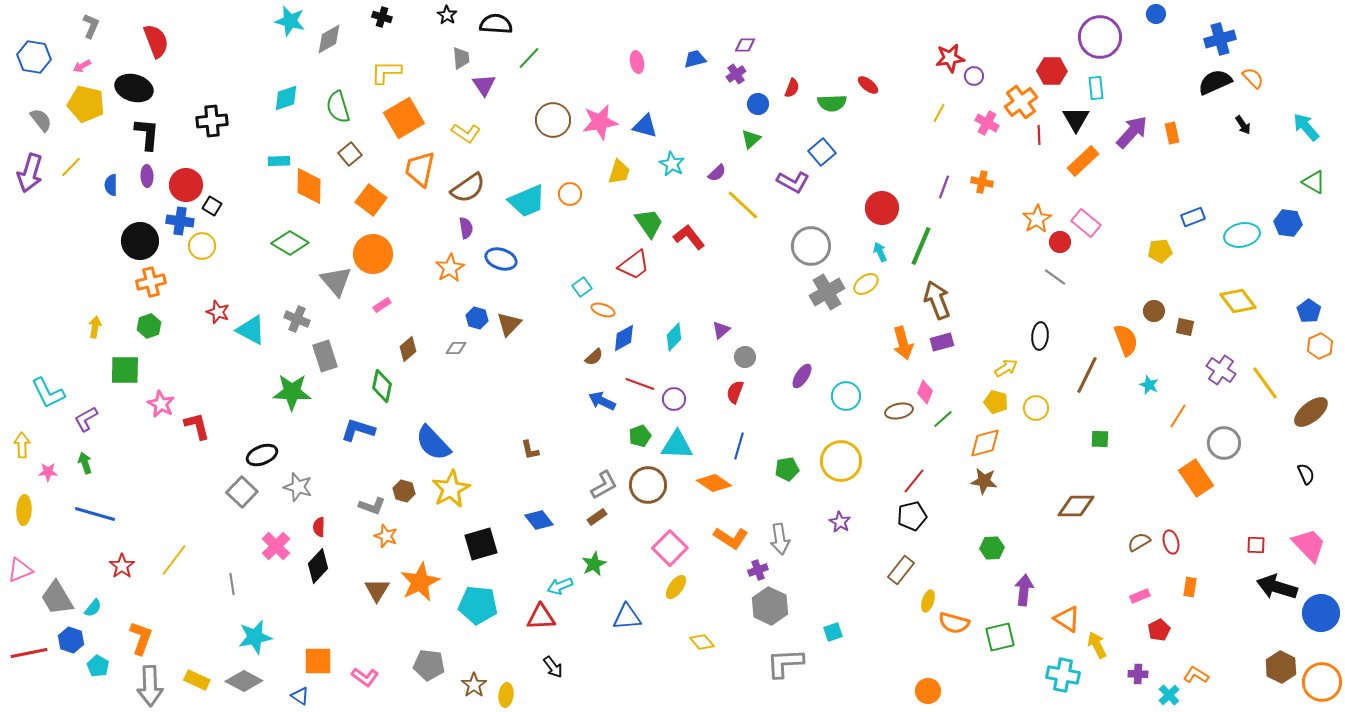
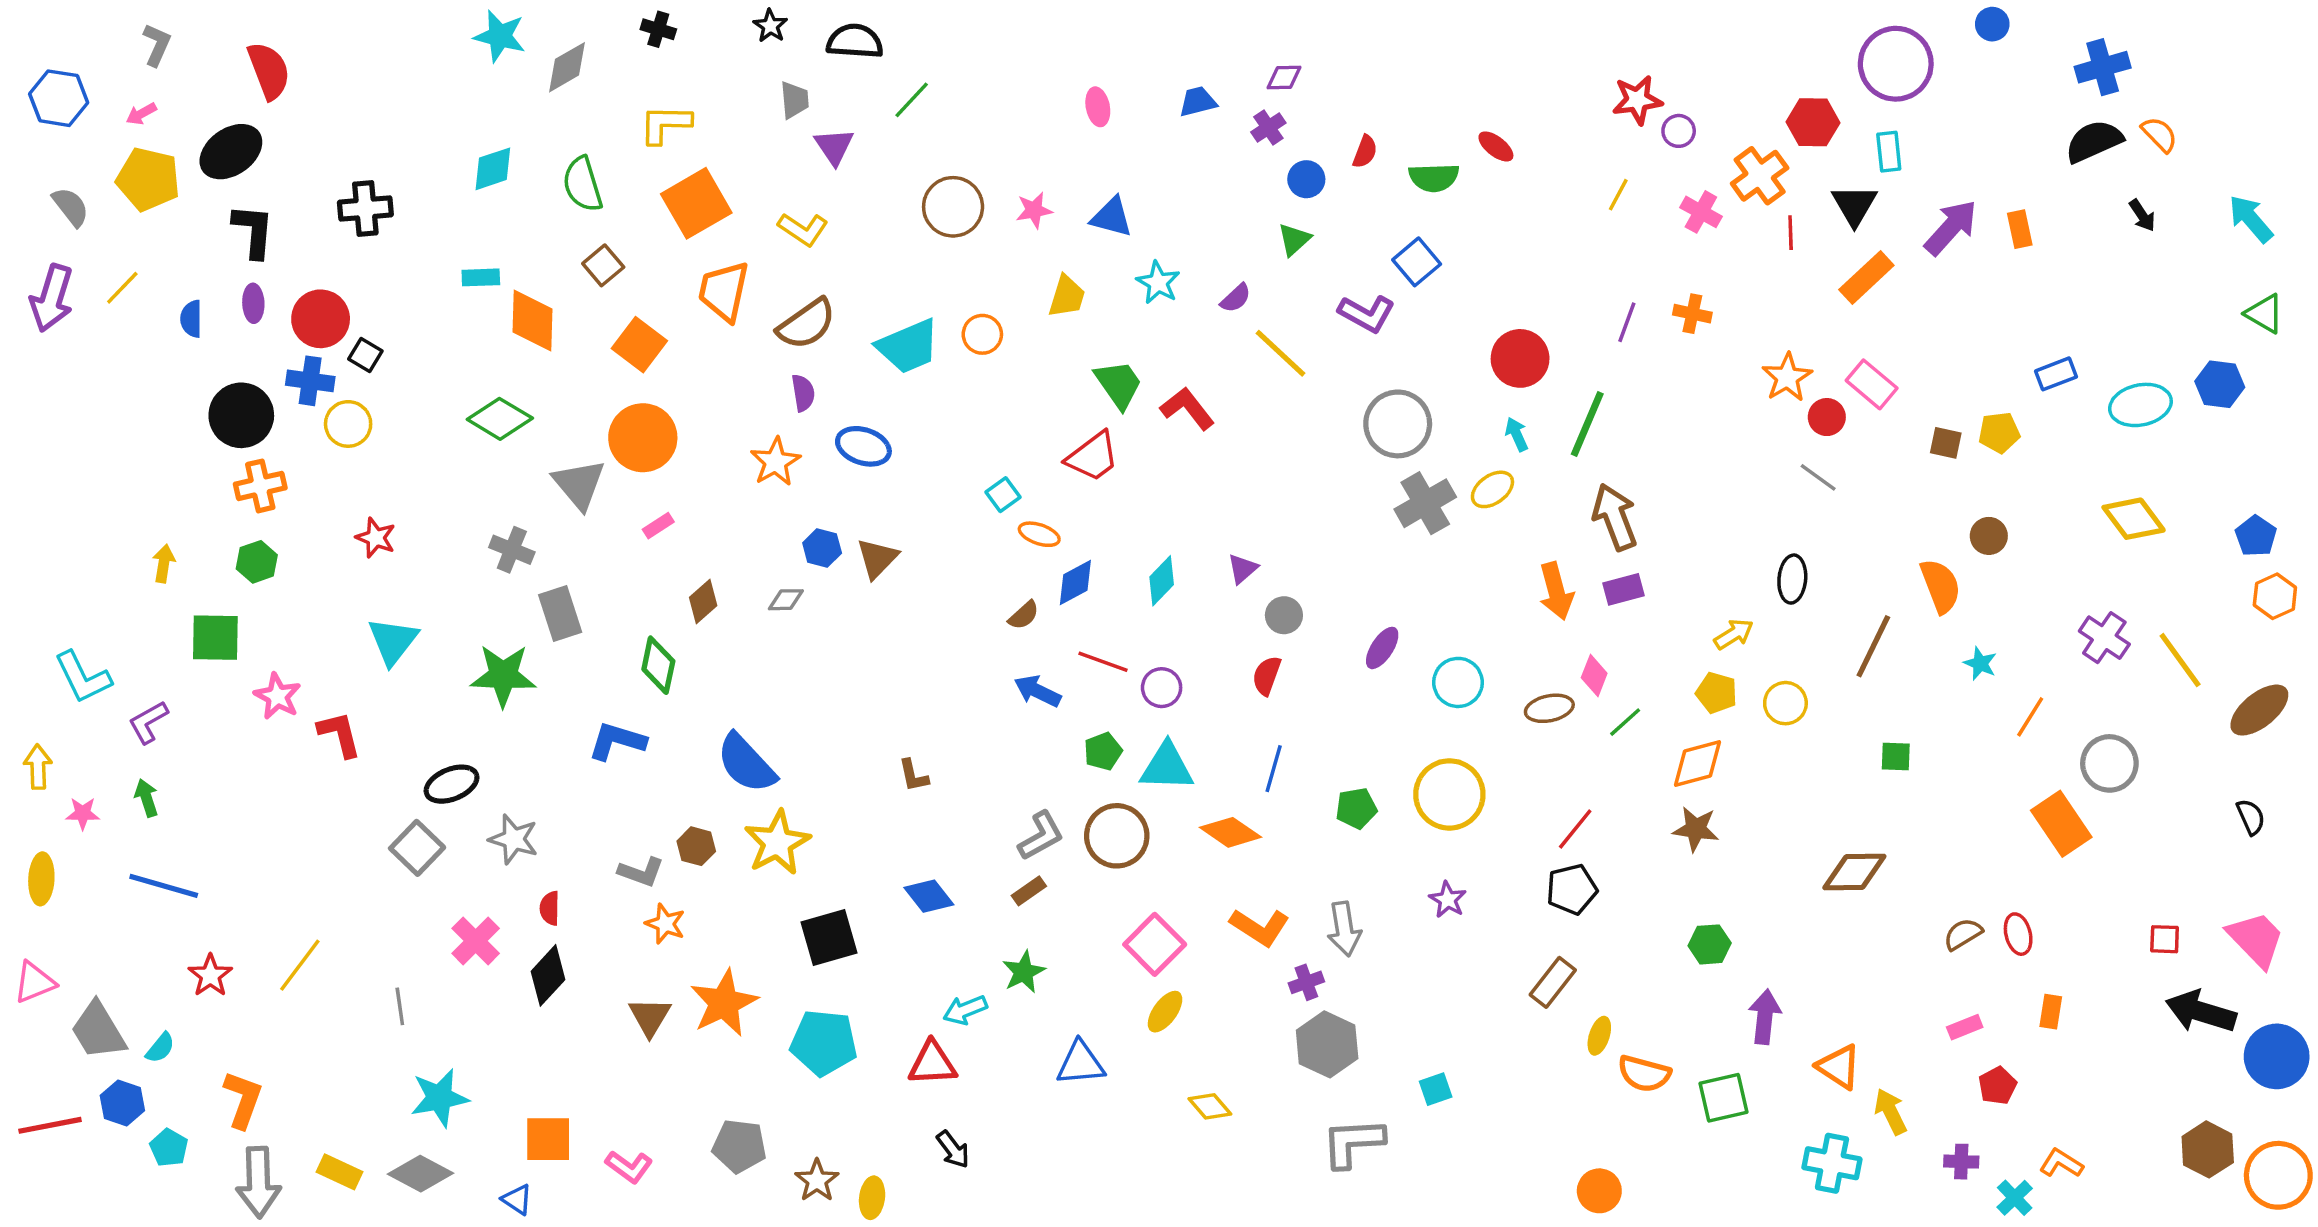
black ellipse: (134, 88) -> (231, 152), turned -51
pink star: (600, 122) -> (1034, 210), size x0.6
brown square: (1185, 327) -> (1946, 443), moved
cyan triangle: (251, 330) -> (393, 641), moved, turned 40

